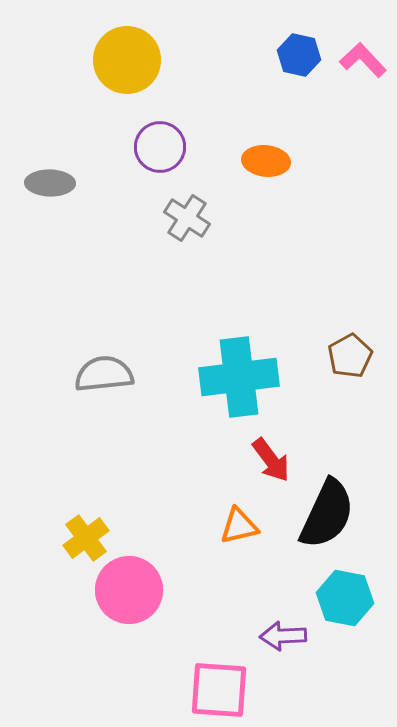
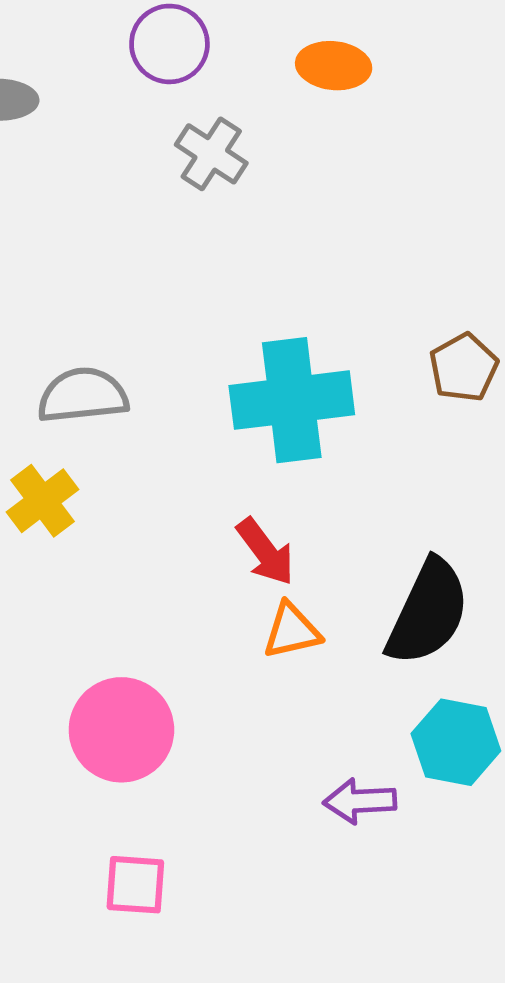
red arrow: (271, 460) -> (265, 552), moved
yellow cross: (86, 538) -> (42, 501), moved
pink square: (219, 690) -> (135, 885), moved, size x0.7

